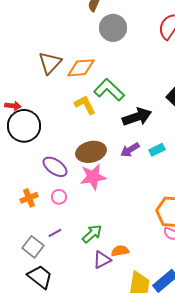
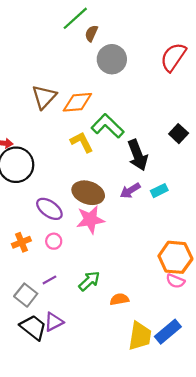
black arrow: (137, 117) -> (138, 155), turned 88
brown ellipse: (91, 152) -> (88, 193), turned 32
purple triangle: (102, 260) -> (54, 322), moved

